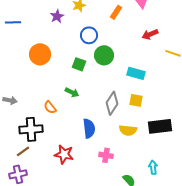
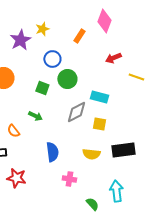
purple star: (57, 16) -> (20, 40), size x1.5
gray diamond: (112, 103) -> (76, 112), moved, turned 30
red star: (64, 154) -> (16, 178), moved
cyan arrow: (153, 167) -> (116, 191), size x1.5

